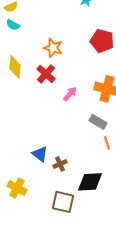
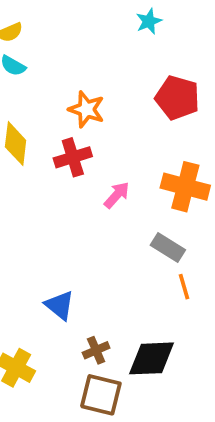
red cross: (46, 74) -> (73, 157), turned 30
brown cross: (60, 164) -> (96, 350), moved

